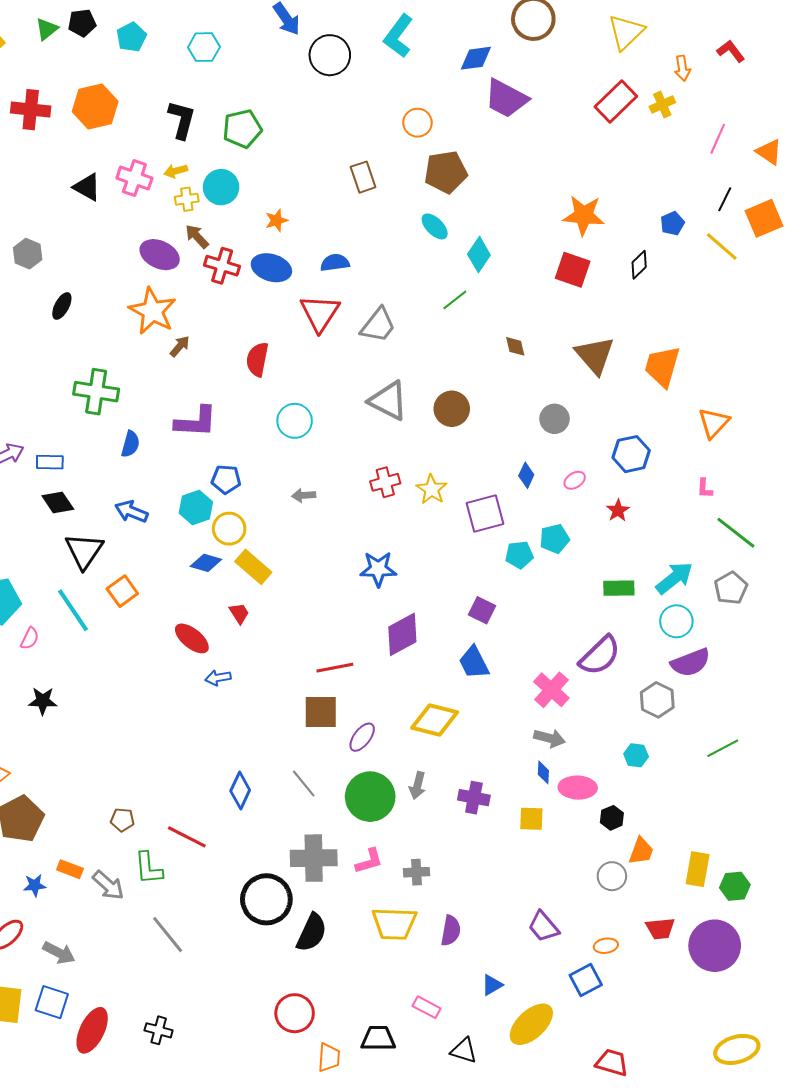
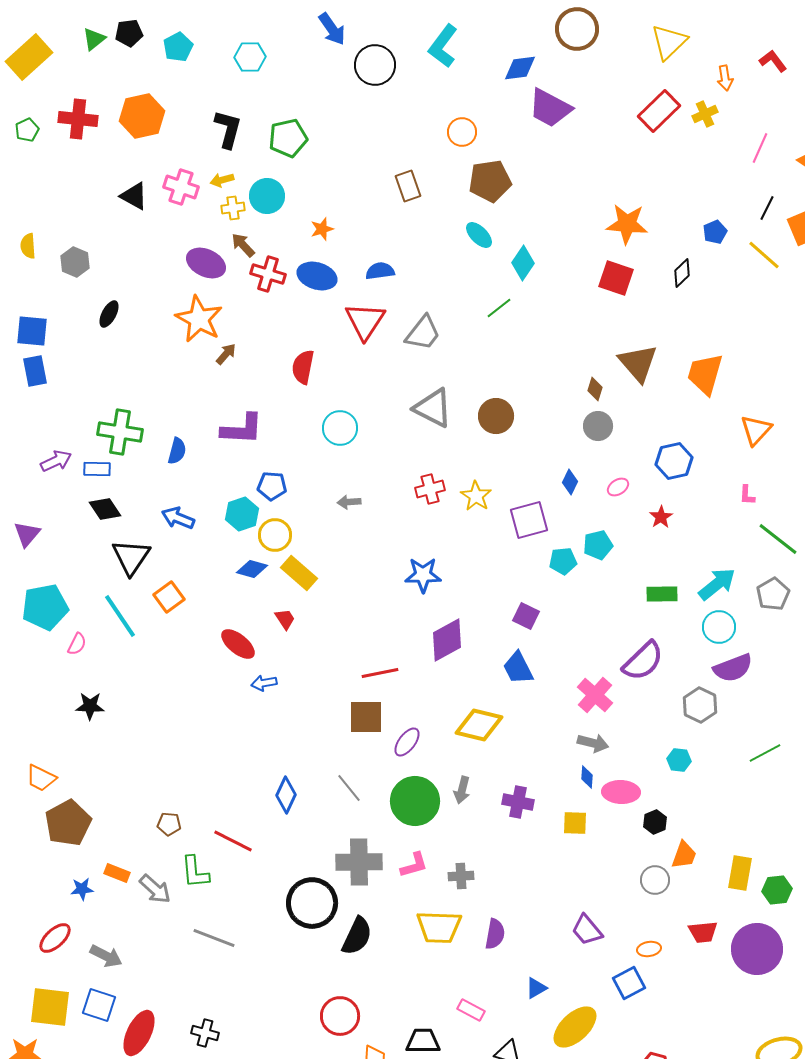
brown diamond: (515, 346) -> (595, 389), moved, turned 30
green cross: (96, 392) -> (120, 432), moved
gray line: (168, 935) -> (214, 938), turned -30

